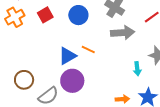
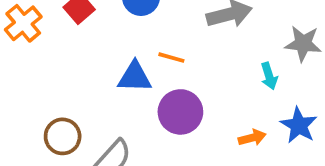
blue triangle: (67, 56) -> (135, 77), turned 42
purple circle: (72, 81) -> (180, 112), moved

